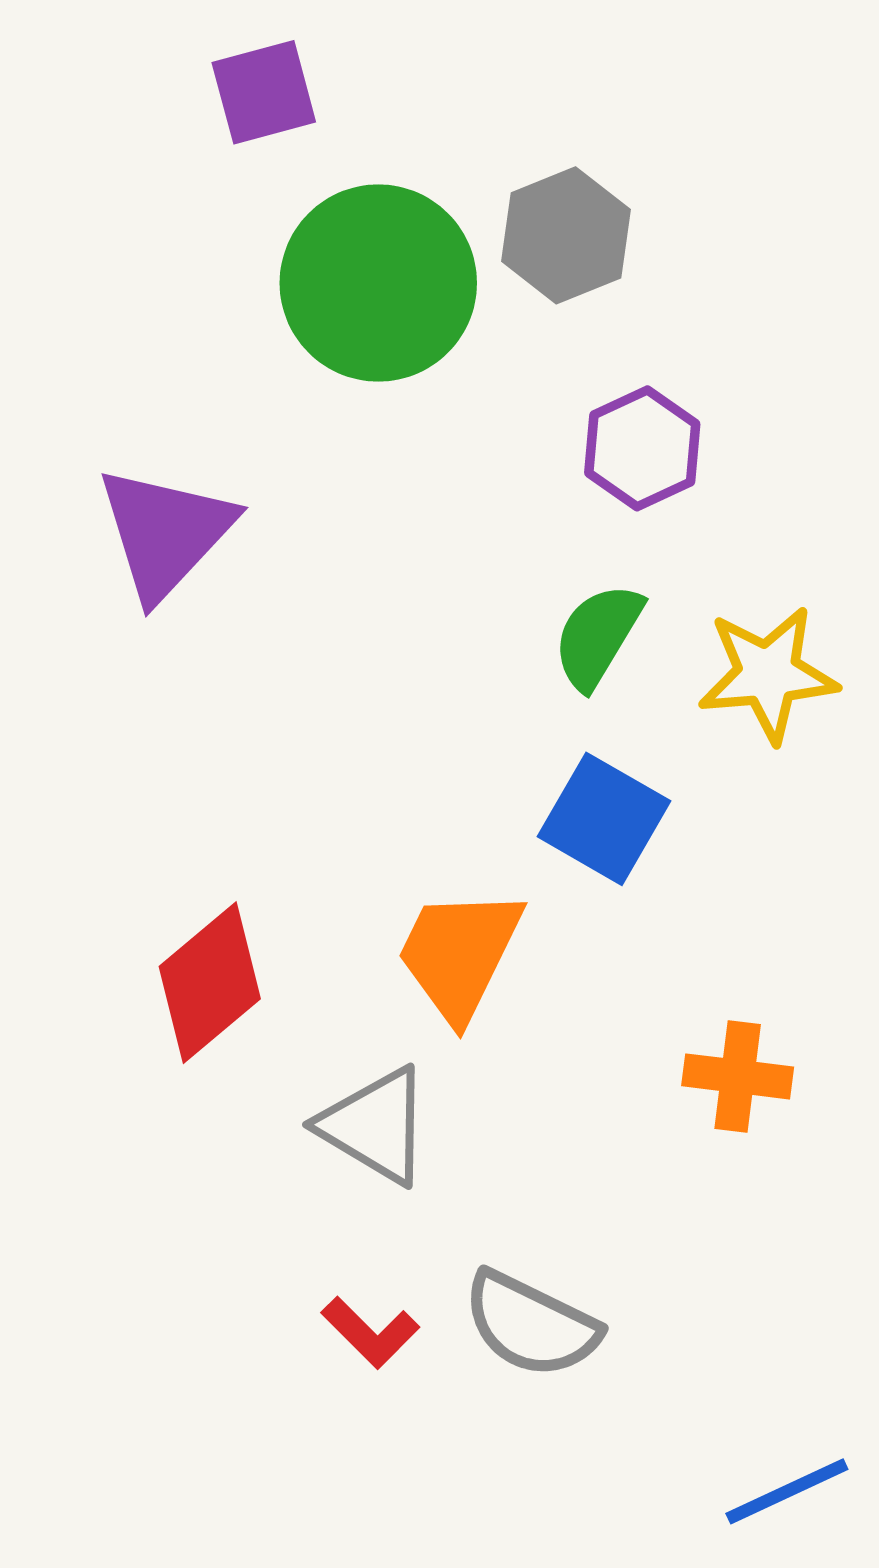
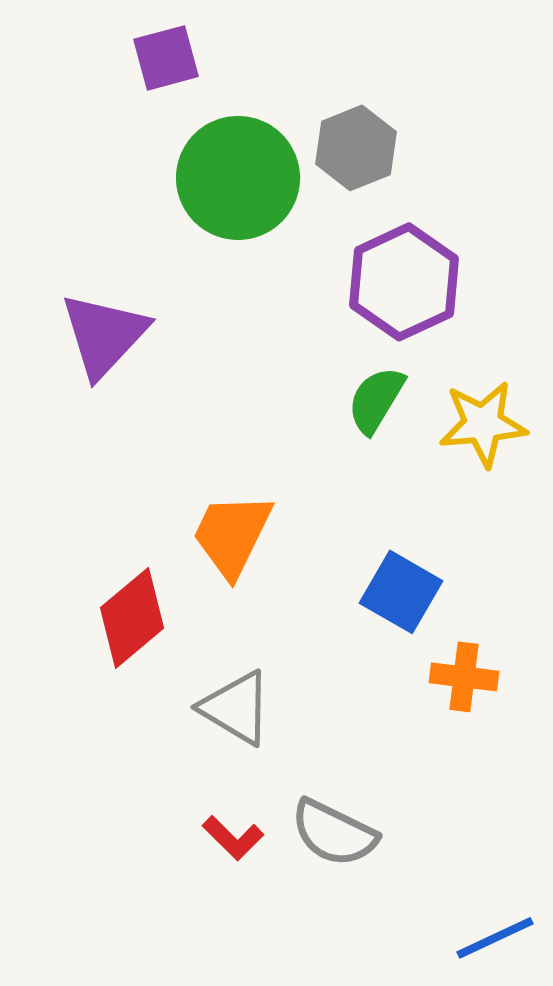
purple hexagon: (642, 448) -> (404, 282), size x1.5
blue square: (604, 819) -> (401, 592), moved
orange trapezoid: (459, 954) -> (232, 535), moved

